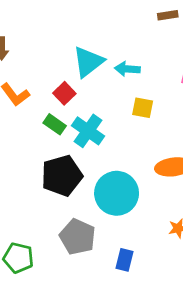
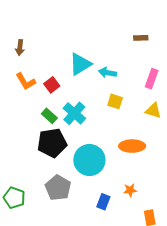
red square: (64, 93) -> (52, 85), moved
green rectangle: (55, 124) -> (49, 116), moved
blue rectangle: (125, 260) -> (103, 202), moved

